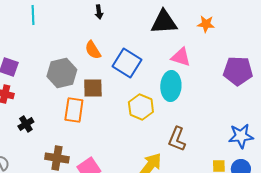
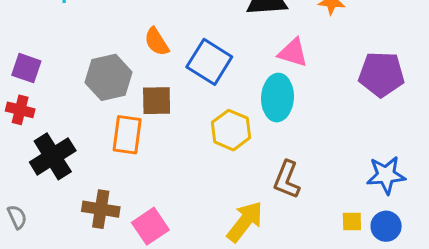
black cross: (26, 124) -> (53, 156), size x1.8

